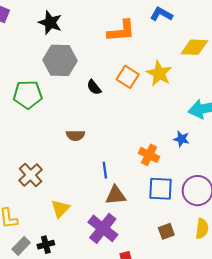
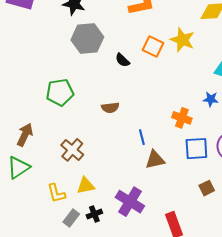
green pentagon: (28, 95) -> (60, 92), moved
yellow triangle: (60, 209) -> (86, 186), moved, turned 42
purple cross: (103, 228) -> (130, 202), moved

